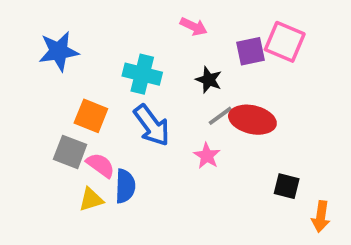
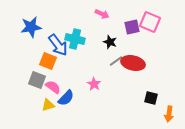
blue arrow: (152, 125) -> (58, 45), moved
pink star: (207, 156) -> (94, 84), moved
blue semicircle: (125, 186) -> (66, 98), turned 42

